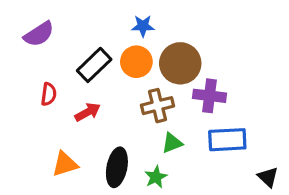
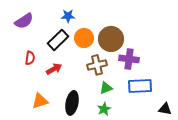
blue star: (143, 26) -> (68, 16), moved
green star: (156, 177) -> (104, 109), moved
black triangle: (268, 177) -> (165, 109), turned -32

